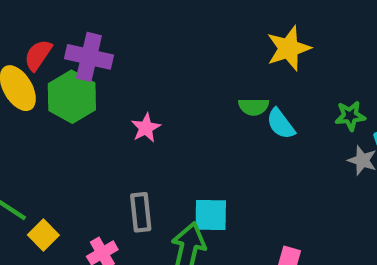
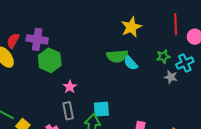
green hexagon: (72, 97) -> (50, 60), moved
green semicircle: (254, 107) -> (117, 56), size x1.5
pink star: (146, 128) -> (70, 87), moved

